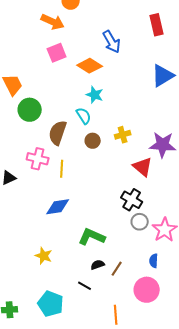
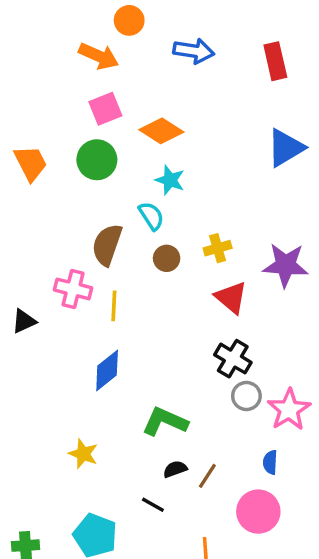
blue arrow: (112, 42) -> (194, 51), moved, turned -50
green circle: (30, 110) -> (97, 160), moved
red triangle: (143, 167) -> (231, 297), moved
blue diamond: (58, 207) -> (107, 370), turned -30

